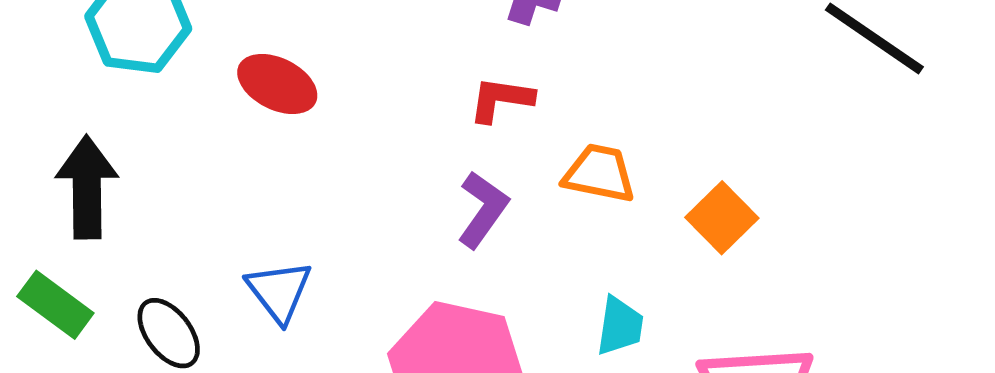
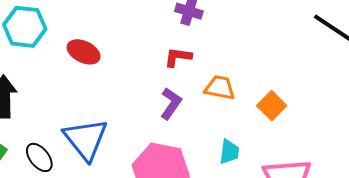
blue triangle: (279, 291) -> (86, 139), size x1.6

